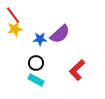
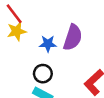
purple semicircle: (60, 34) -> (73, 37), turned -30

